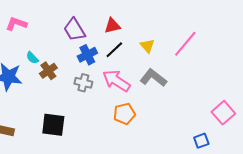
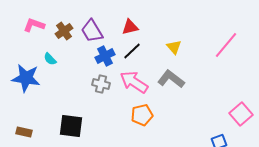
pink line: (185, 44) -> (226, 45), moved
yellow triangle: (147, 46) -> (174, 47), moved
brown cross: (48, 71) -> (64, 31), moved

